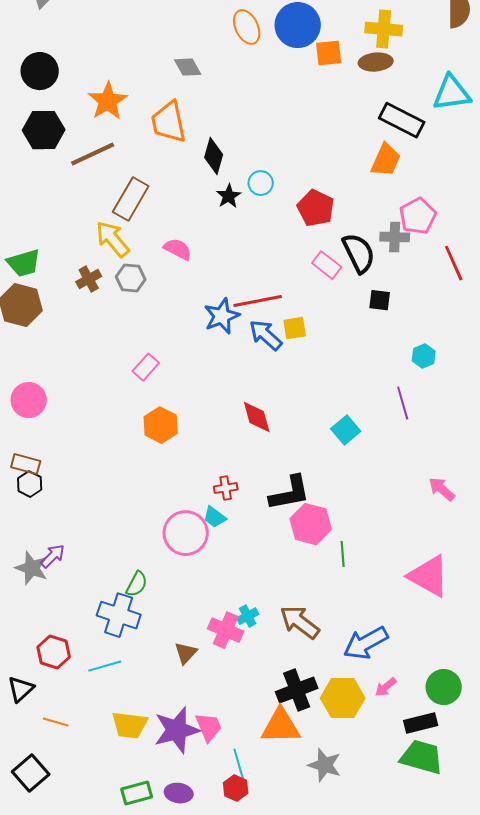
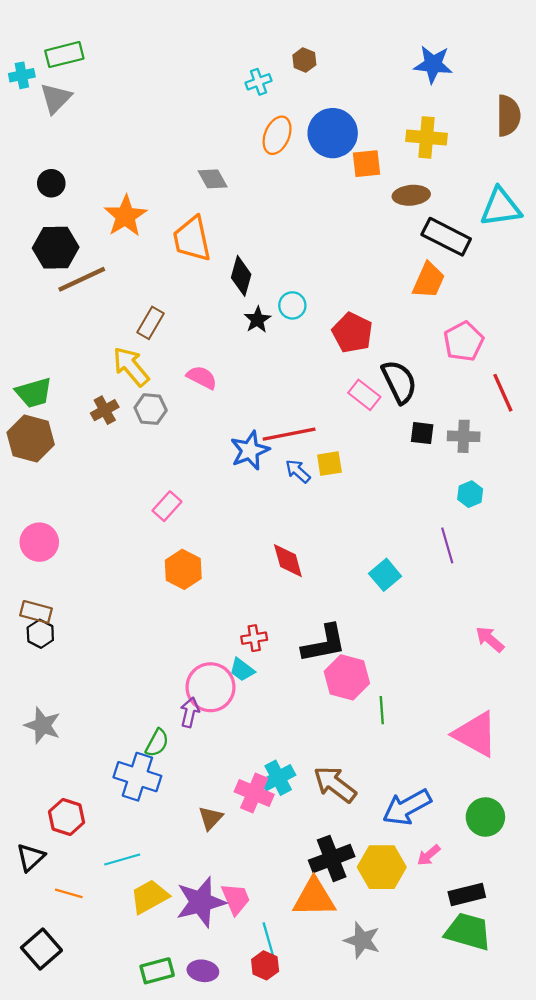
orange ellipse: (247, 27) -> (277, 135), turned 48
brown ellipse: (376, 62) -> (411, 195), moved
black circle: (40, 71) -> (51, 183), size x0.7
brown line: (93, 154) -> (82, 279), moved
brown rectangle: (131, 199) -> (151, 323), size x0.7
gray cross: (395, 237) -> (464, 436), moved
blue arrow: (266, 335) -> (298, 471), size x0.7
purple arrow: (53, 556) -> (190, 712), moved, turned -32
cyan cross: (248, 616) -> (278, 778), size x1.4
cyan line: (105, 666) -> (122, 860), moved
green circle: (444, 687) -> (485, 817), moved
yellow trapezoid: (130, 725) -> (149, 897), turned 144

